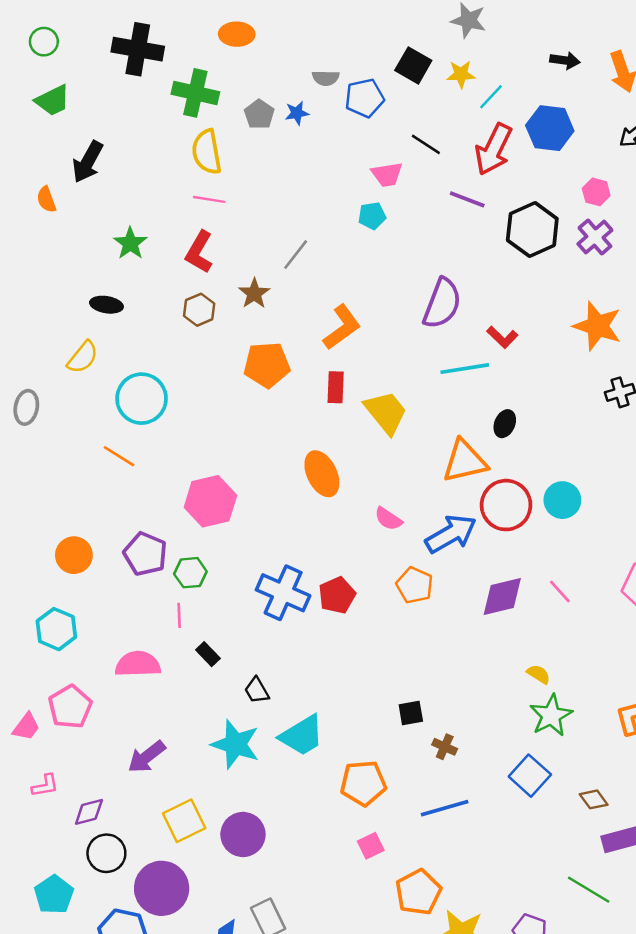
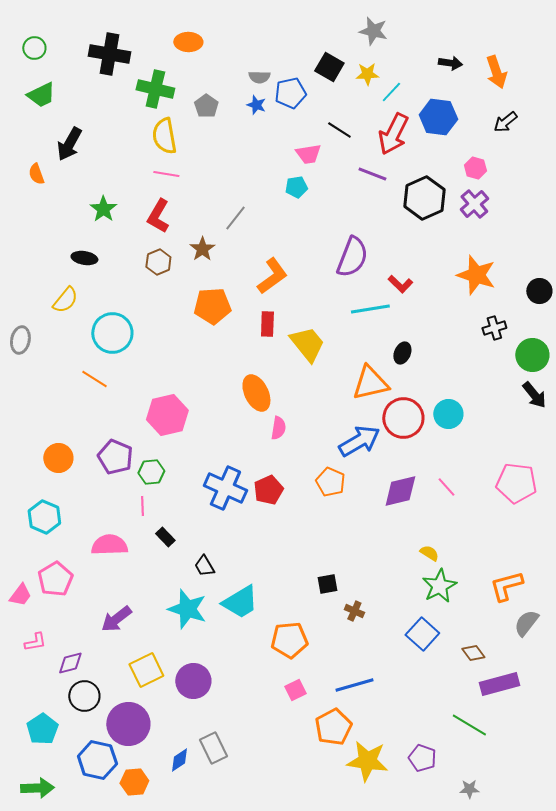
blue star: (297, 113) -> (256, 105), moved, turned 30
pink semicircle: (388, 519) -> (278, 428), moved, turned -115
blue line: (445, 808) -> (354, 685), moved

